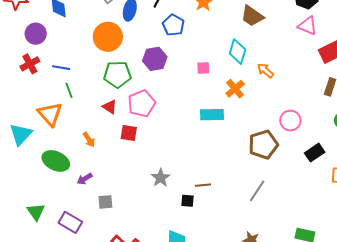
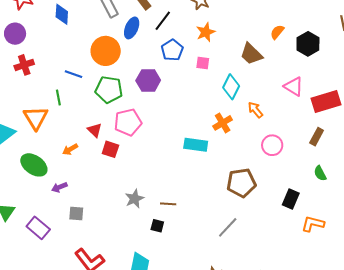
pink triangle: (308, 26) -> (294, 86), moved
purple circle: (36, 34) -> (15, 34), moved
blue line: (61, 68) -> (73, 74), moved
pink square: (203, 68) -> (203, 63), moved
red triangle: (110, 107) -> (95, 130), moved
pink circle: (290, 121) -> (272, 145), moved
orange arrow: (89, 140) -> (70, 149), turned 84
black rectangle: (315, 153) -> (291, 199), turned -42
brown line: (203, 185) -> (168, 204), moved

